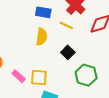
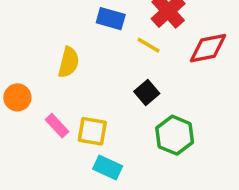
yellow semicircle: (41, 37) -> (69, 62), moved

